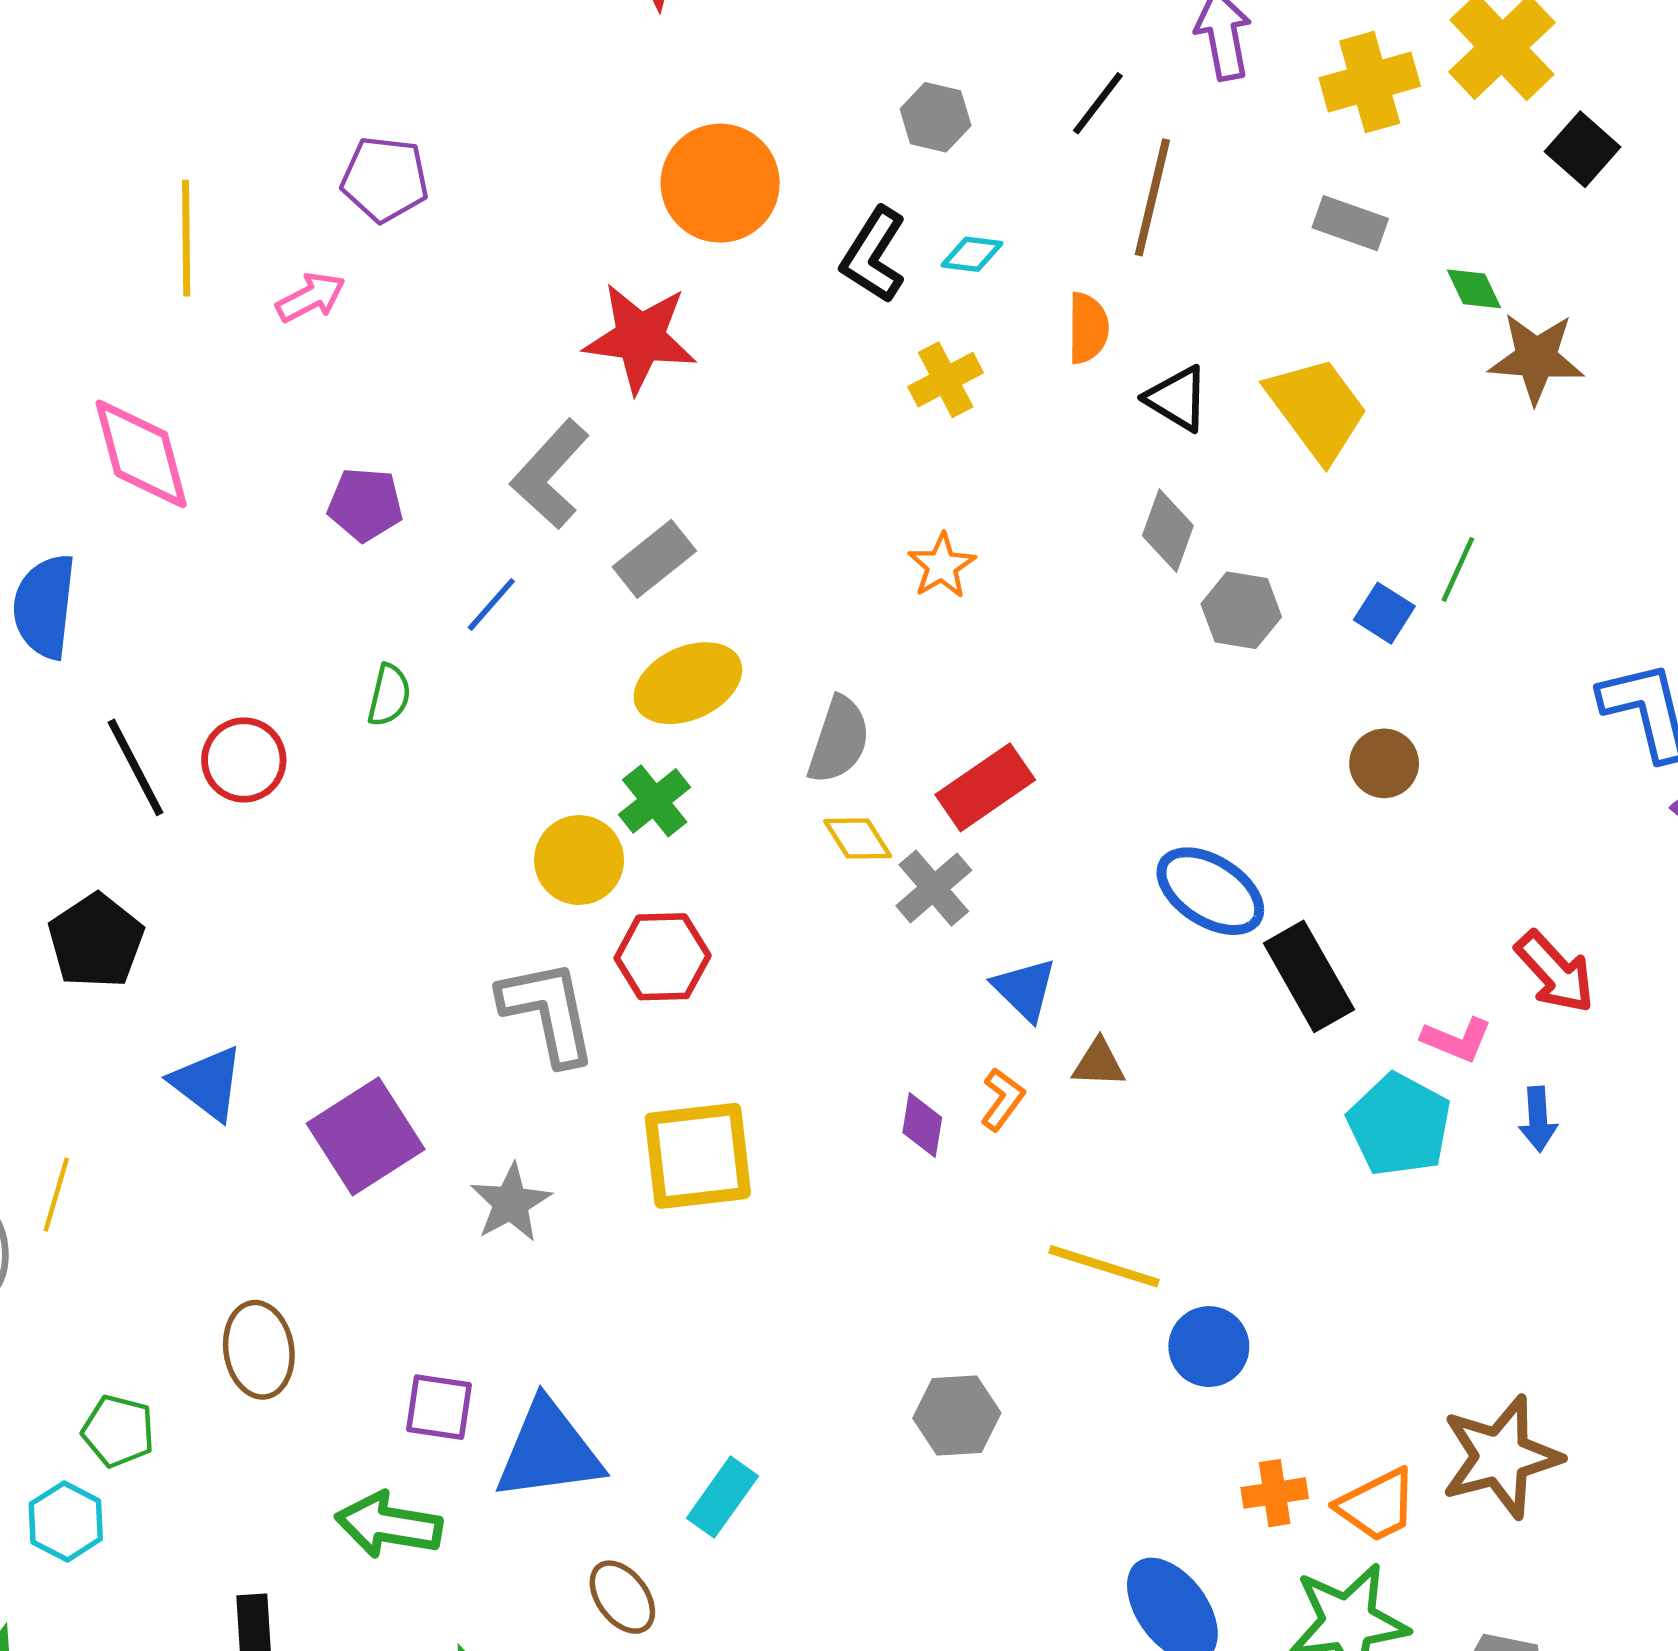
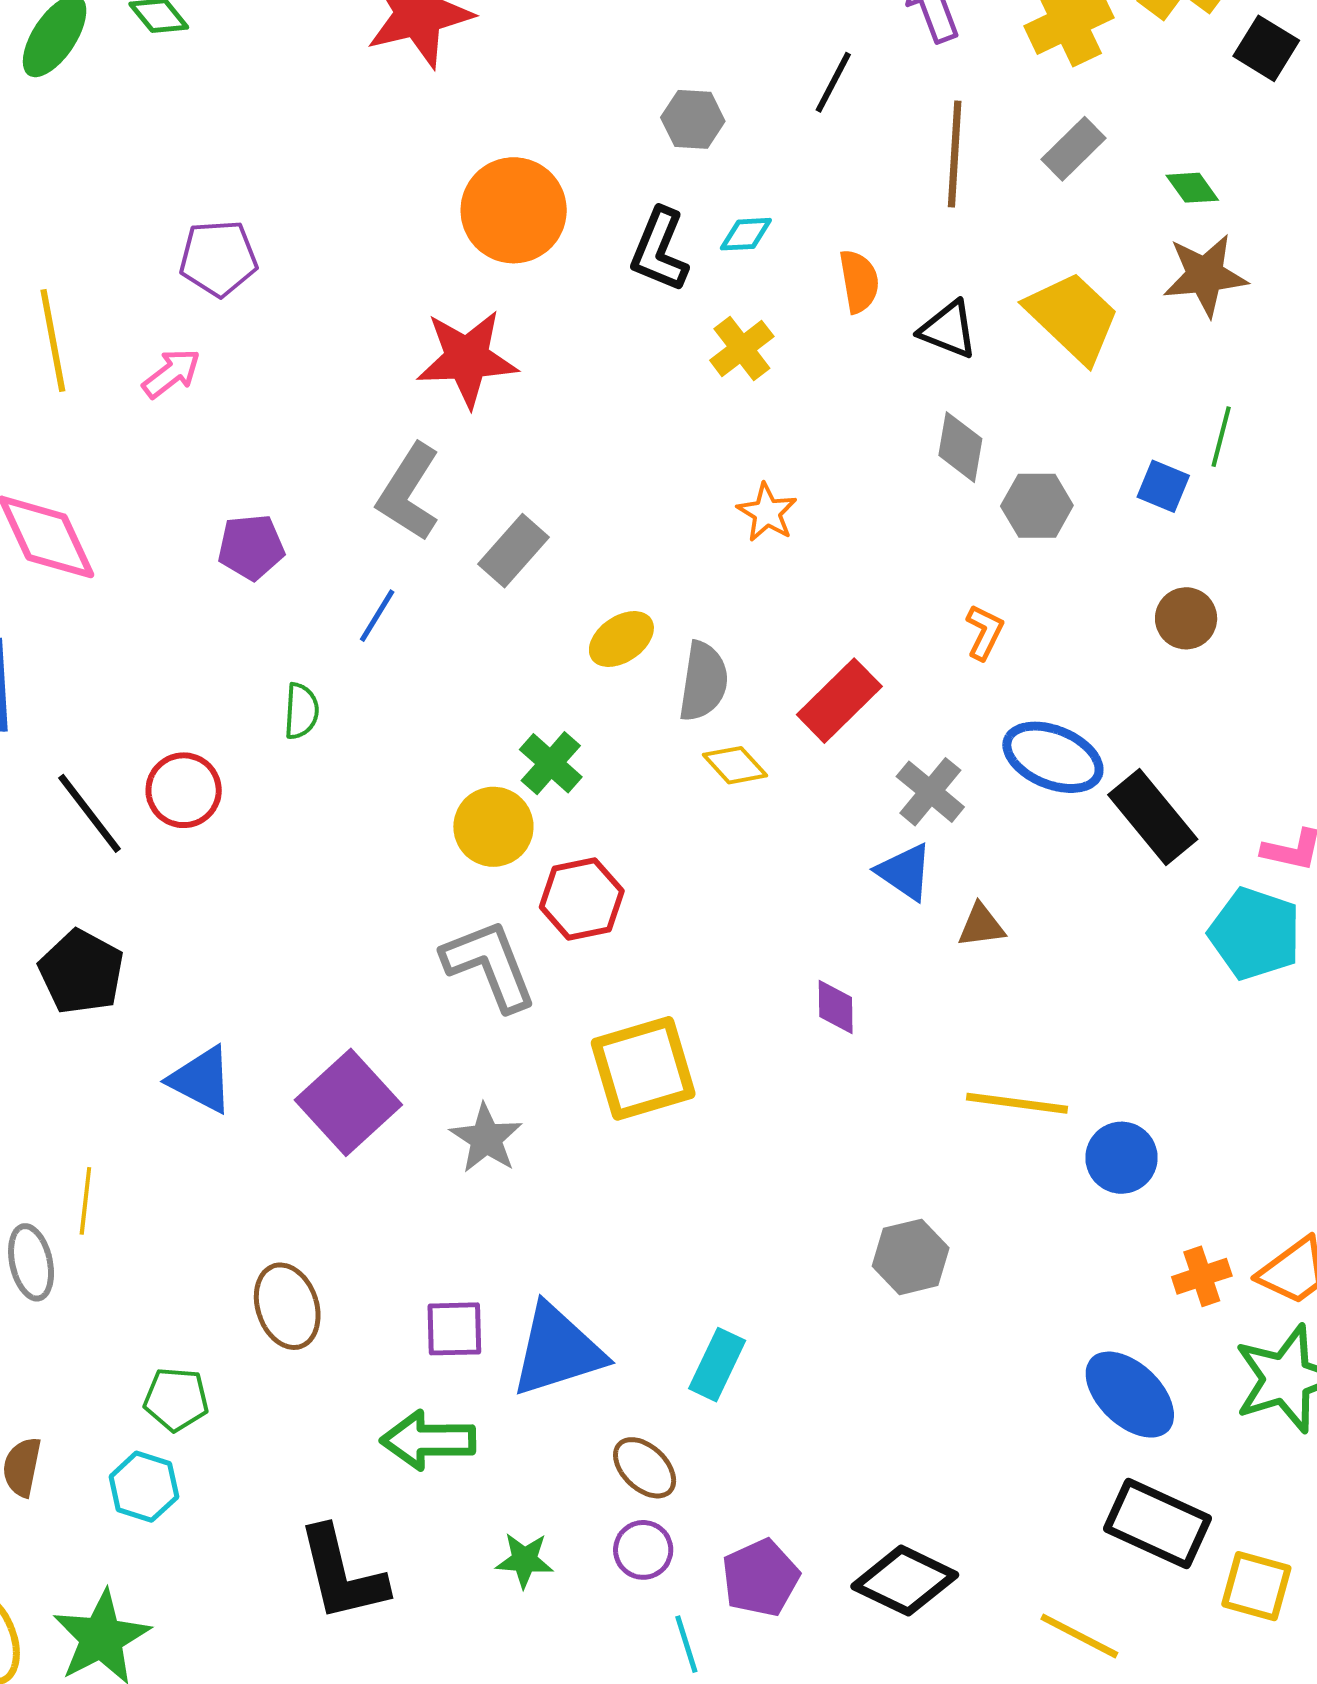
brown line: (1152, 197) -> (955, 154), moved
gray rectangle: (1350, 223) -> (1073, 149), turned -54
brown star: (1536, 358) -> (1205, 275), moved
yellow ellipse: (688, 683) -> (621, 639), moved, size x0.7
gray cross: (934, 888) -> (930, 792), moved
orange L-shape: (1002, 1099) -> (984, 632), moved

